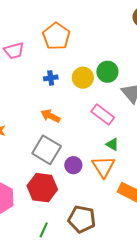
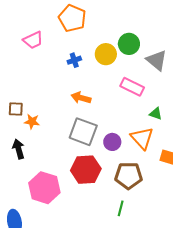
green triangle: (112, 144) -> (156, 114), moved
brown pentagon: (82, 219) -> (129, 176), moved
green line: (44, 230) -> (121, 208), moved

